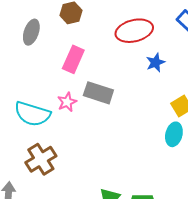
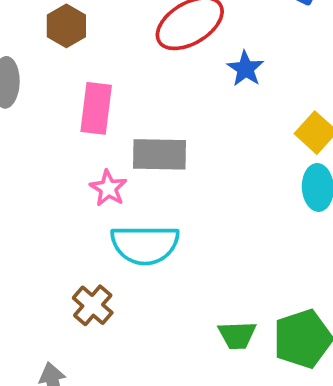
cyan semicircle: (32, 114) -> (145, 245), moved
brown cross: (41, 159) -> (93, 305), size x0.7

